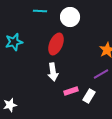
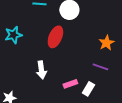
white arrow: (53, 72) -> (41, 70), moved
purple line: (101, 74) -> (100, 67), turned 49

